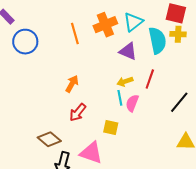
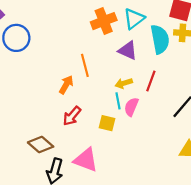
orange line: (75, 33) -> (85, 65), moved
yellow square: (111, 127) -> (107, 123), moved

